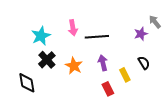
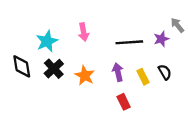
black line: (97, 37) -> (129, 42), moved
yellow rectangle: (125, 75) -> (143, 77), moved
black diamond: (27, 83) -> (22, 66), moved

